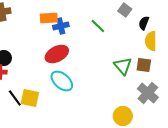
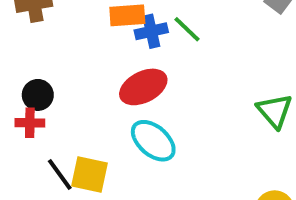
green line: (98, 26) -> (187, 29), moved

